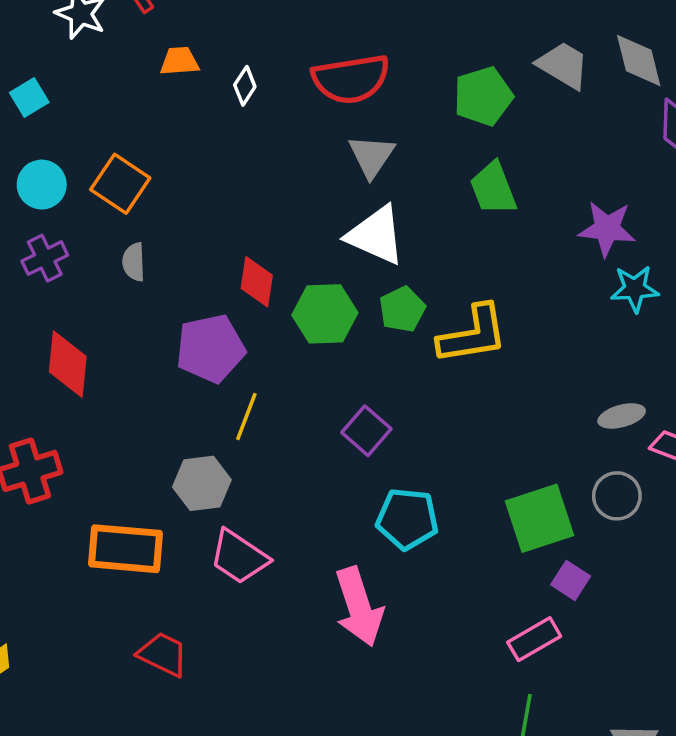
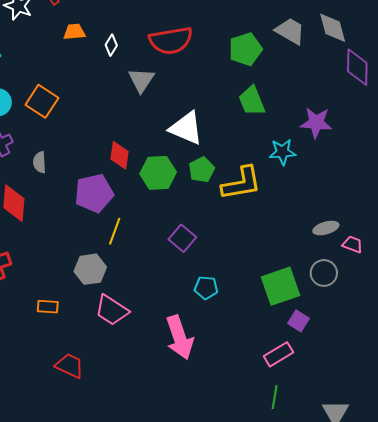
gray triangle: (372, 156) -> (141, 80), moved
gray semicircle: (134, 262) -> (40, 162), moved
cyan star: (635, 289) -> (282, 152), moved
cyan pentagon: (407, 519) -> (206, 288), size x0.7
orange rectangle: (126, 549) -> (48, 307), size x0.5

